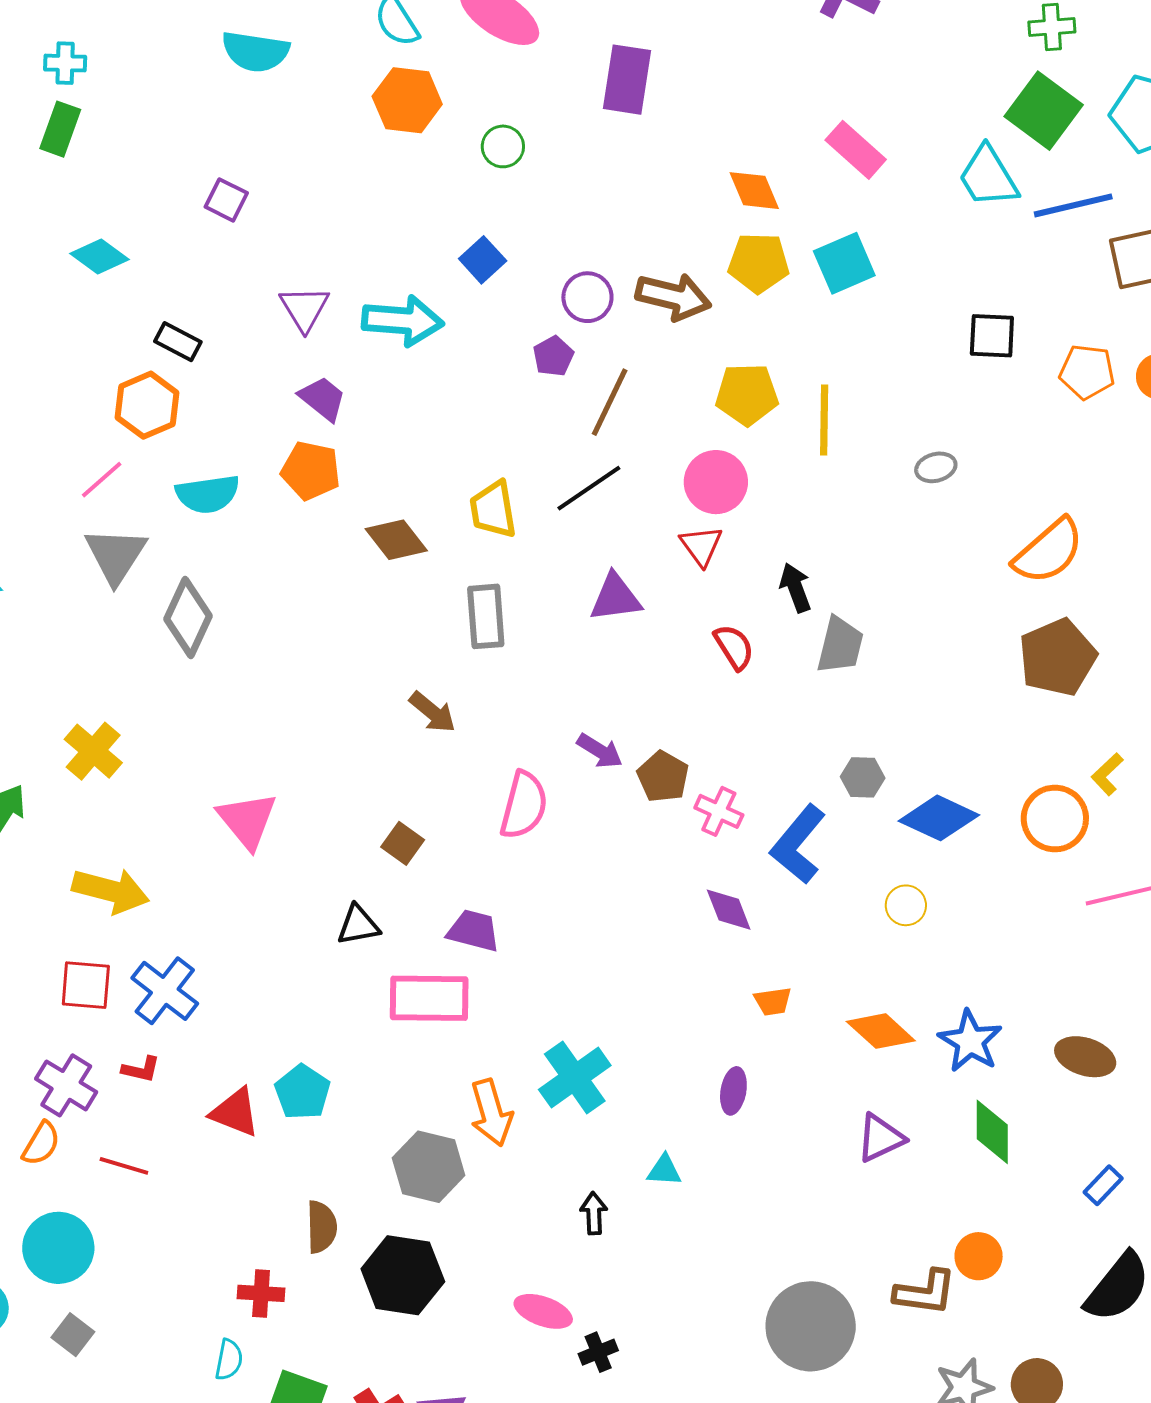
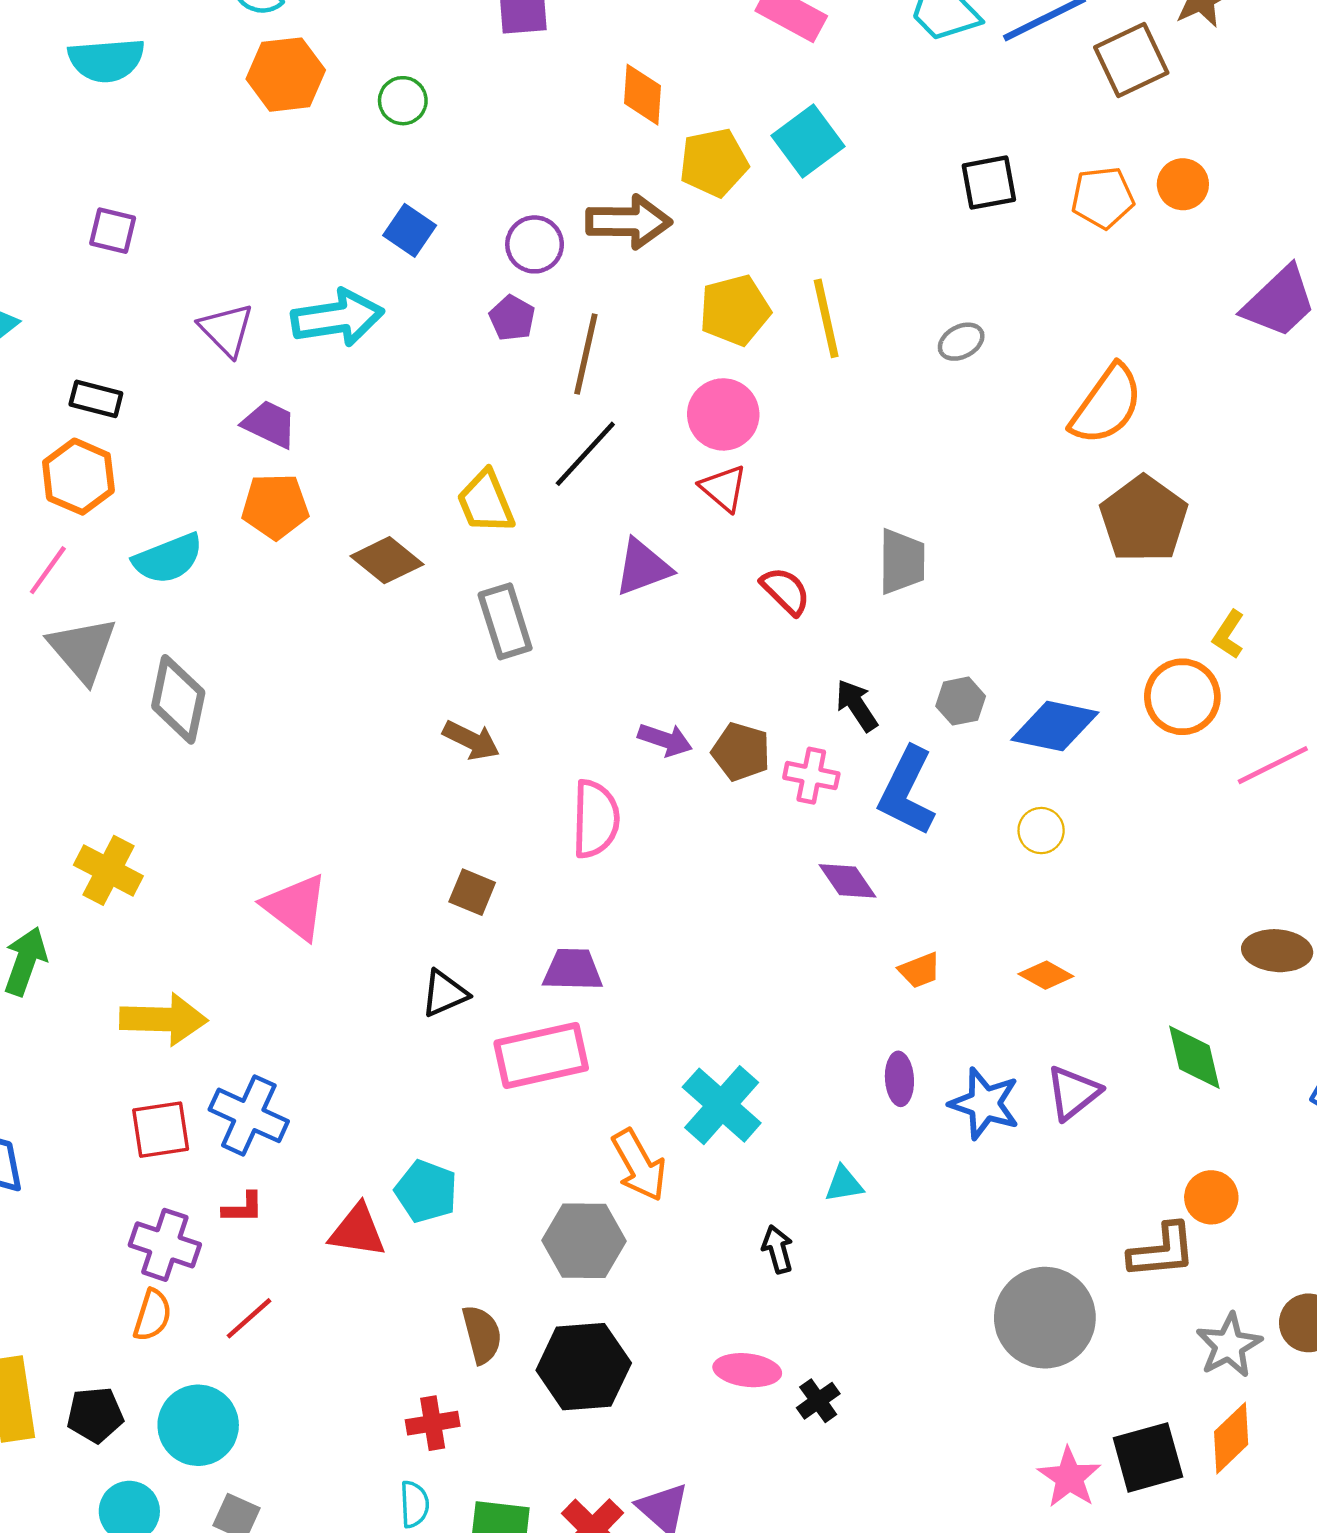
orange diamond: (754, 191) -> (643, 95), moved, turned 40
black arrow: (795, 588) -> (857, 705), moved
orange diamond: (881, 1031) -> (1046, 975), size x0.7
blue star: (970, 1041) -> (985, 1104), moved
red line: (124, 1166) -> (249, 1318), turned -45

